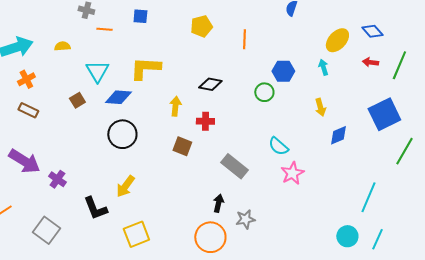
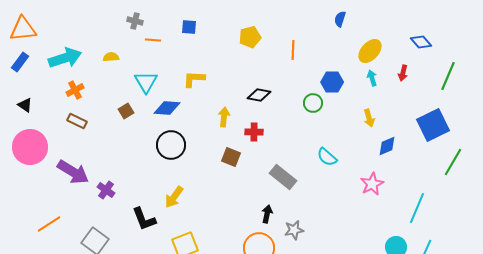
yellow ellipse: (337, 40) -> (370, 51), moved
red arrow: (370, 62) -> (403, 73), moved, turned -84
yellow L-shape: (145, 68) -> (194, 79), size x0.7
pink star: (292, 173) -> (372, 184), moved

